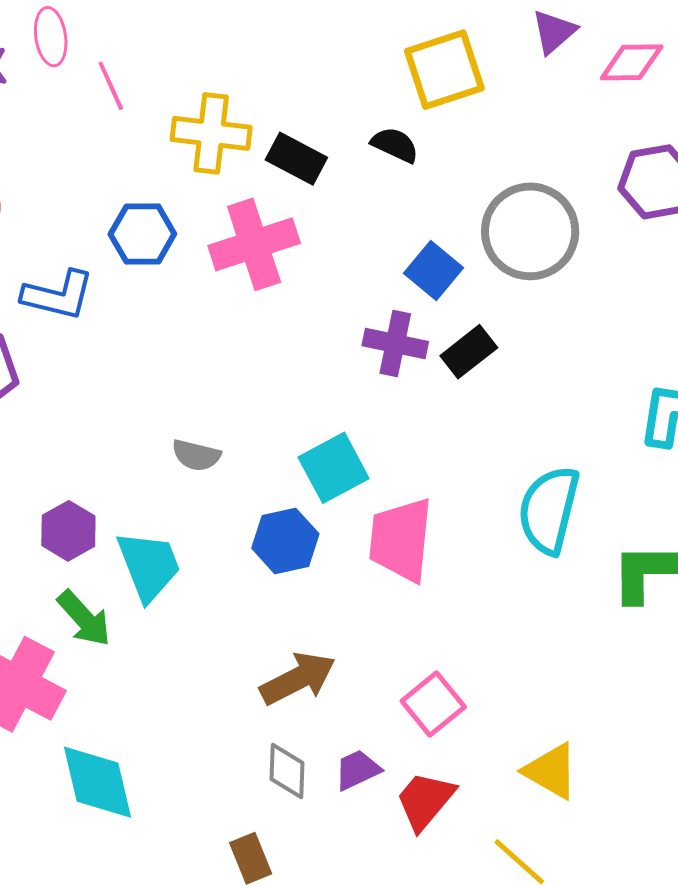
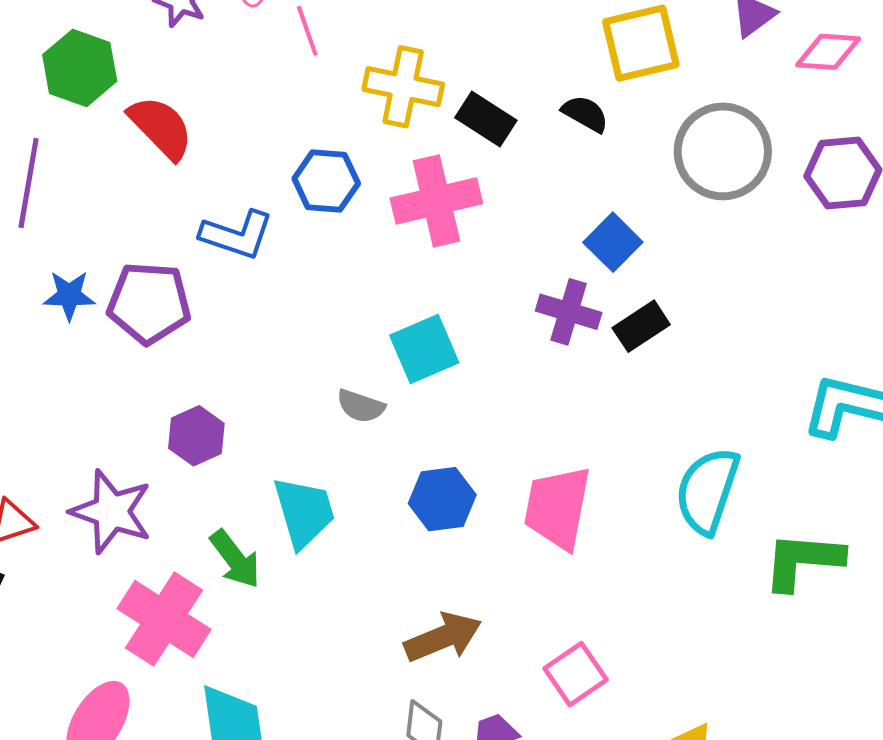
gray circle: (530, 231) -> (723, 151), moved
cyan square: (334, 468) -> (424, 349), moved
purple hexagon: (68, 531) -> (196, 436), moved

